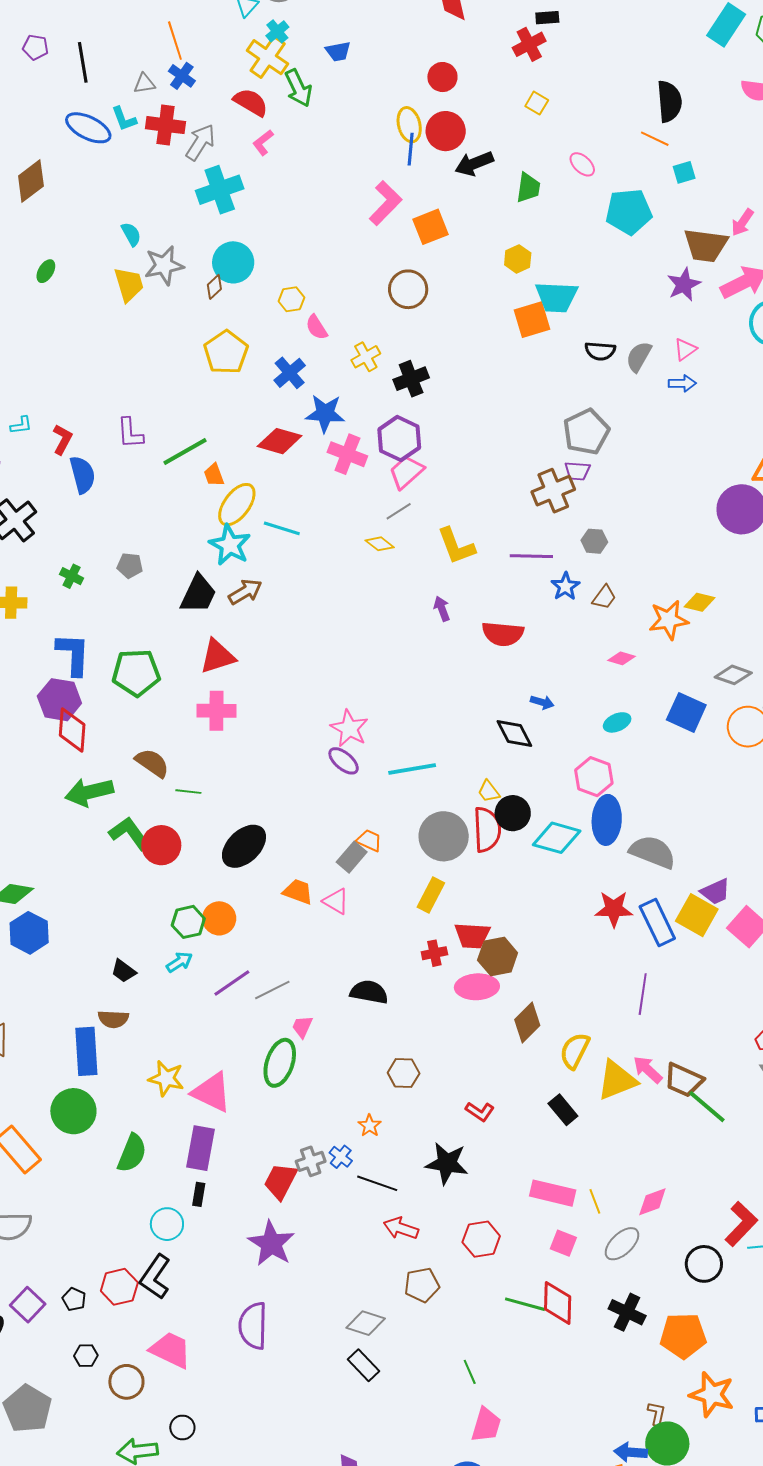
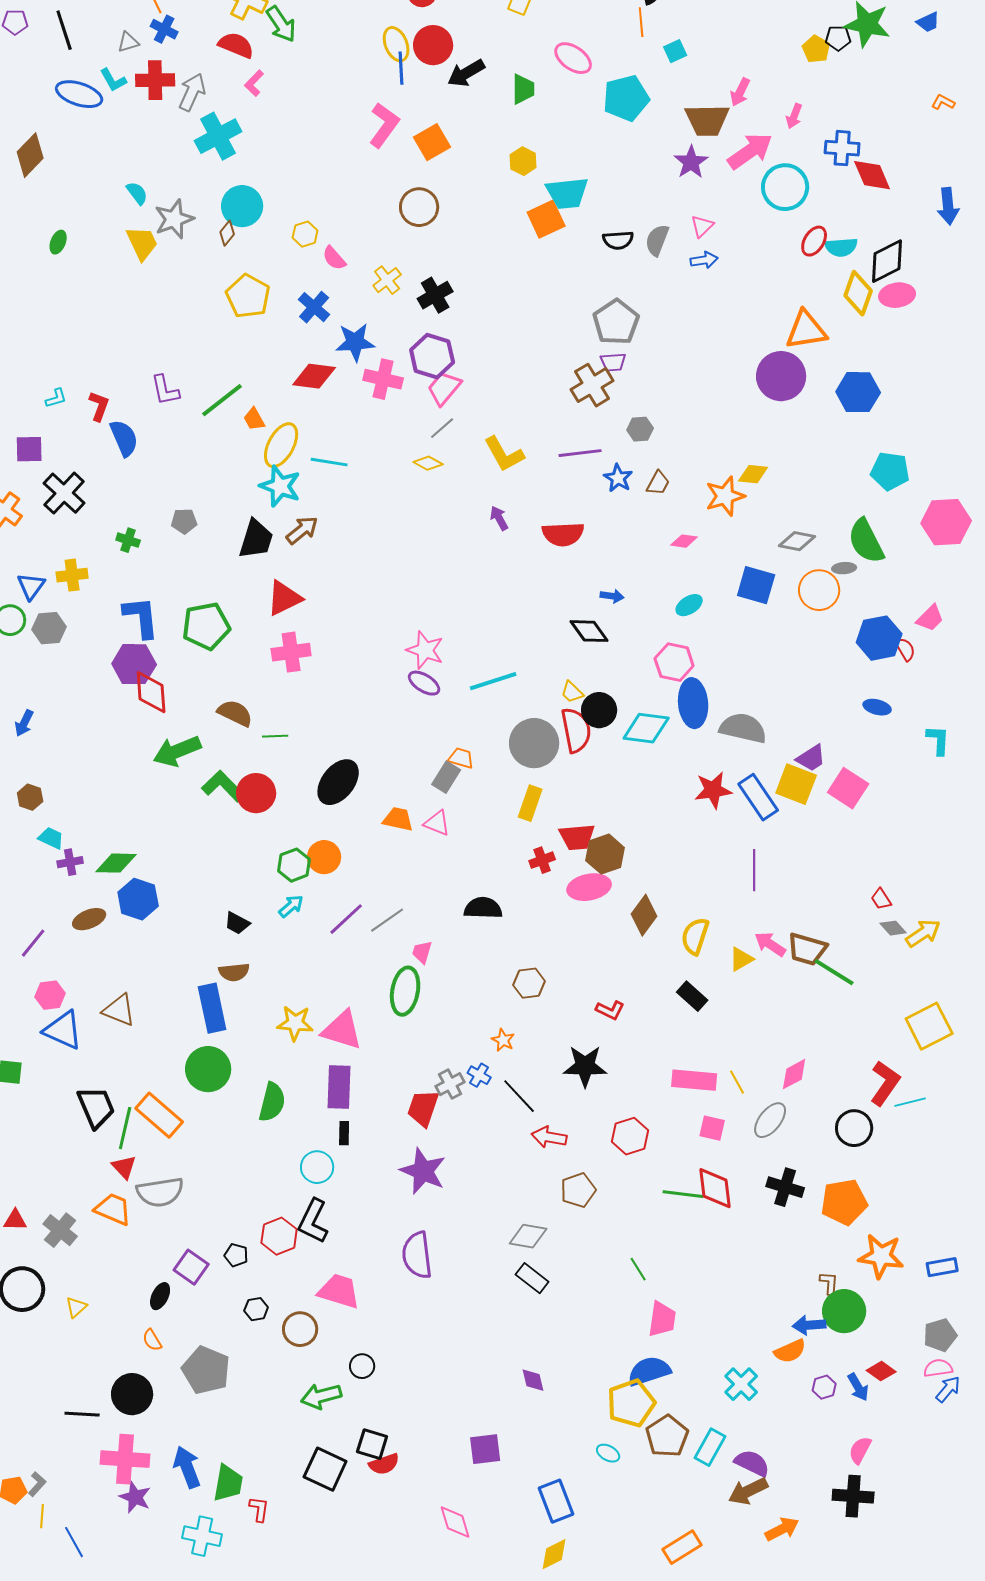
orange line: (655, 139) -> (641, 22), turned 68
pink ellipse: (582, 164) -> (573, 58), size x1.4
yellow triangle: (617, 1080) -> (741, 959), size x0.6
black line: (377, 1183) -> (519, 1096), turned 36

